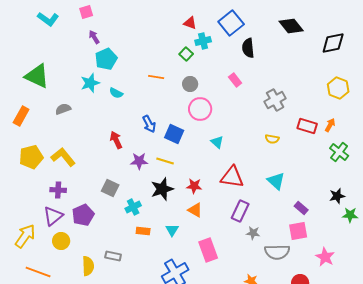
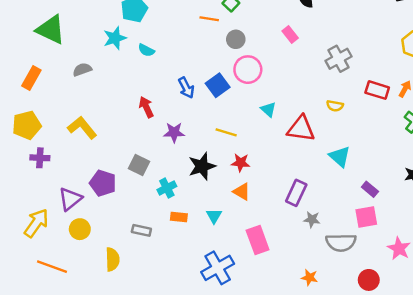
orange line: (156, 77) -> (209, 19), moved
blue square: (174, 134) -> (218, 85), moved, turned 30
yellow pentagon: (31, 157) -> (27, 125), moved
yellow line: (165, 161) -> (226, 132), moved
red triangle: (232, 177) -> (301, 129), moved
purple cross: (58, 190) -> (40, 158), moved
purple pentagon: (83, 215) -> (103, 183), moved, turned -30
gray rectangle: (113, 256) -> (141, 230), moved

